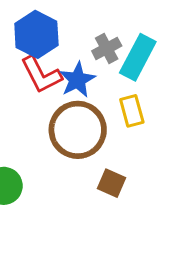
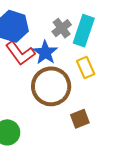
brown square: (112, 183) -> (80, 119), turned -36

